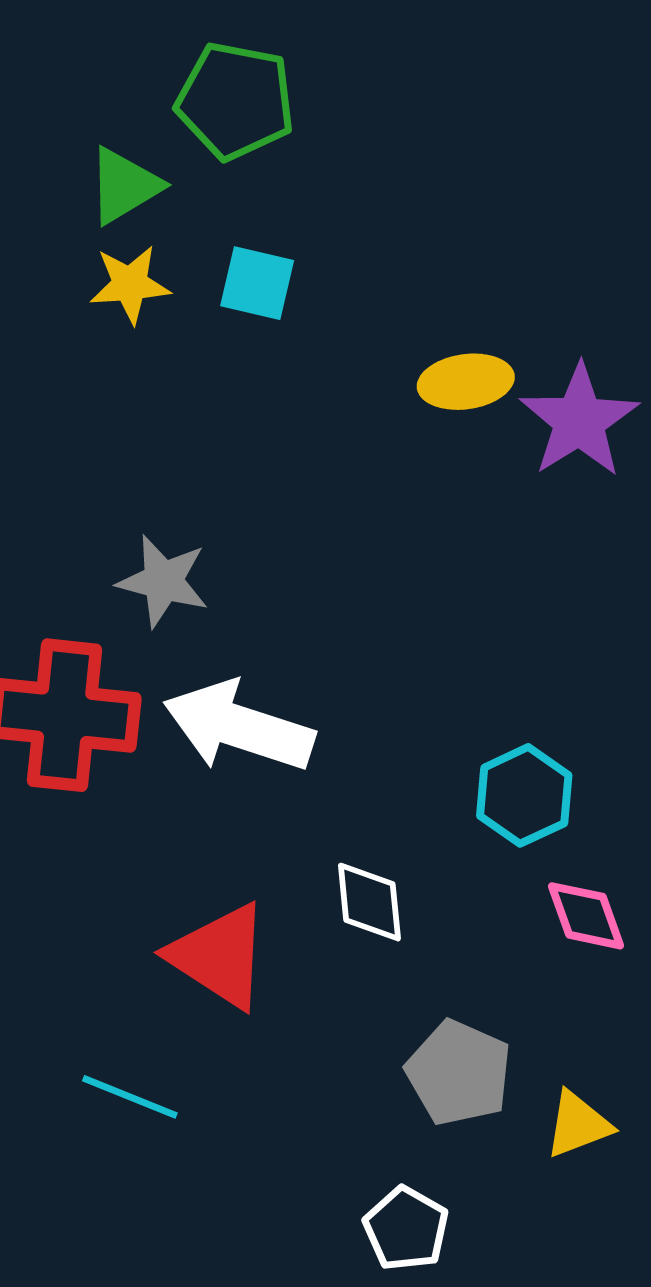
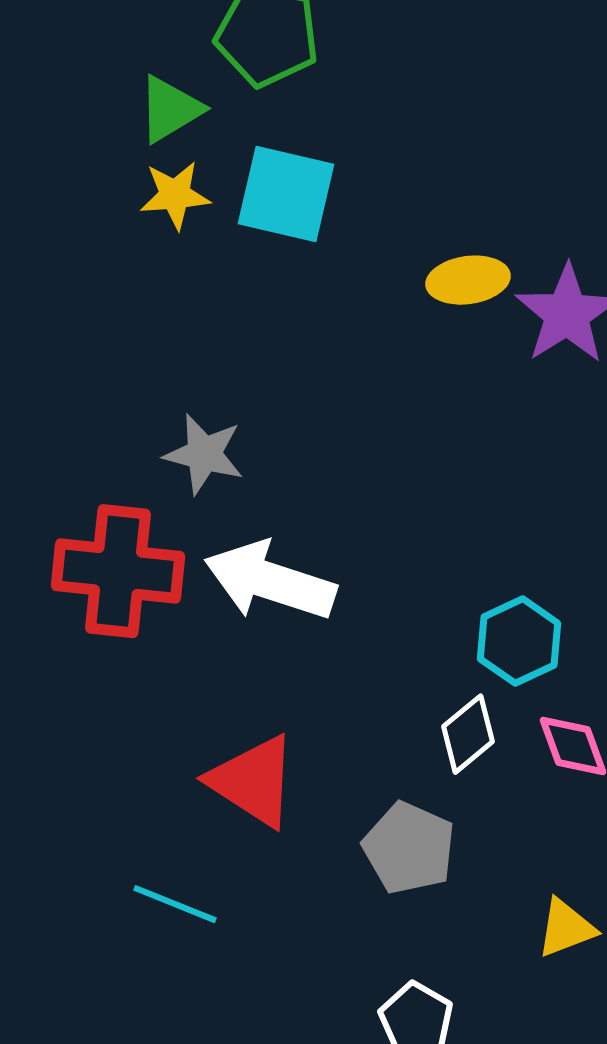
cyan square: (257, 283) -> (286, 194), size x1.5
white diamond: (369, 902) -> (468, 734), moved, turned 56
gray pentagon: (459, 1073) -> (409, 848), moved

